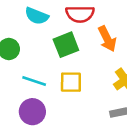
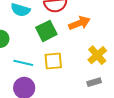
orange arrow: (107, 39) -> (79, 23), turned -80

